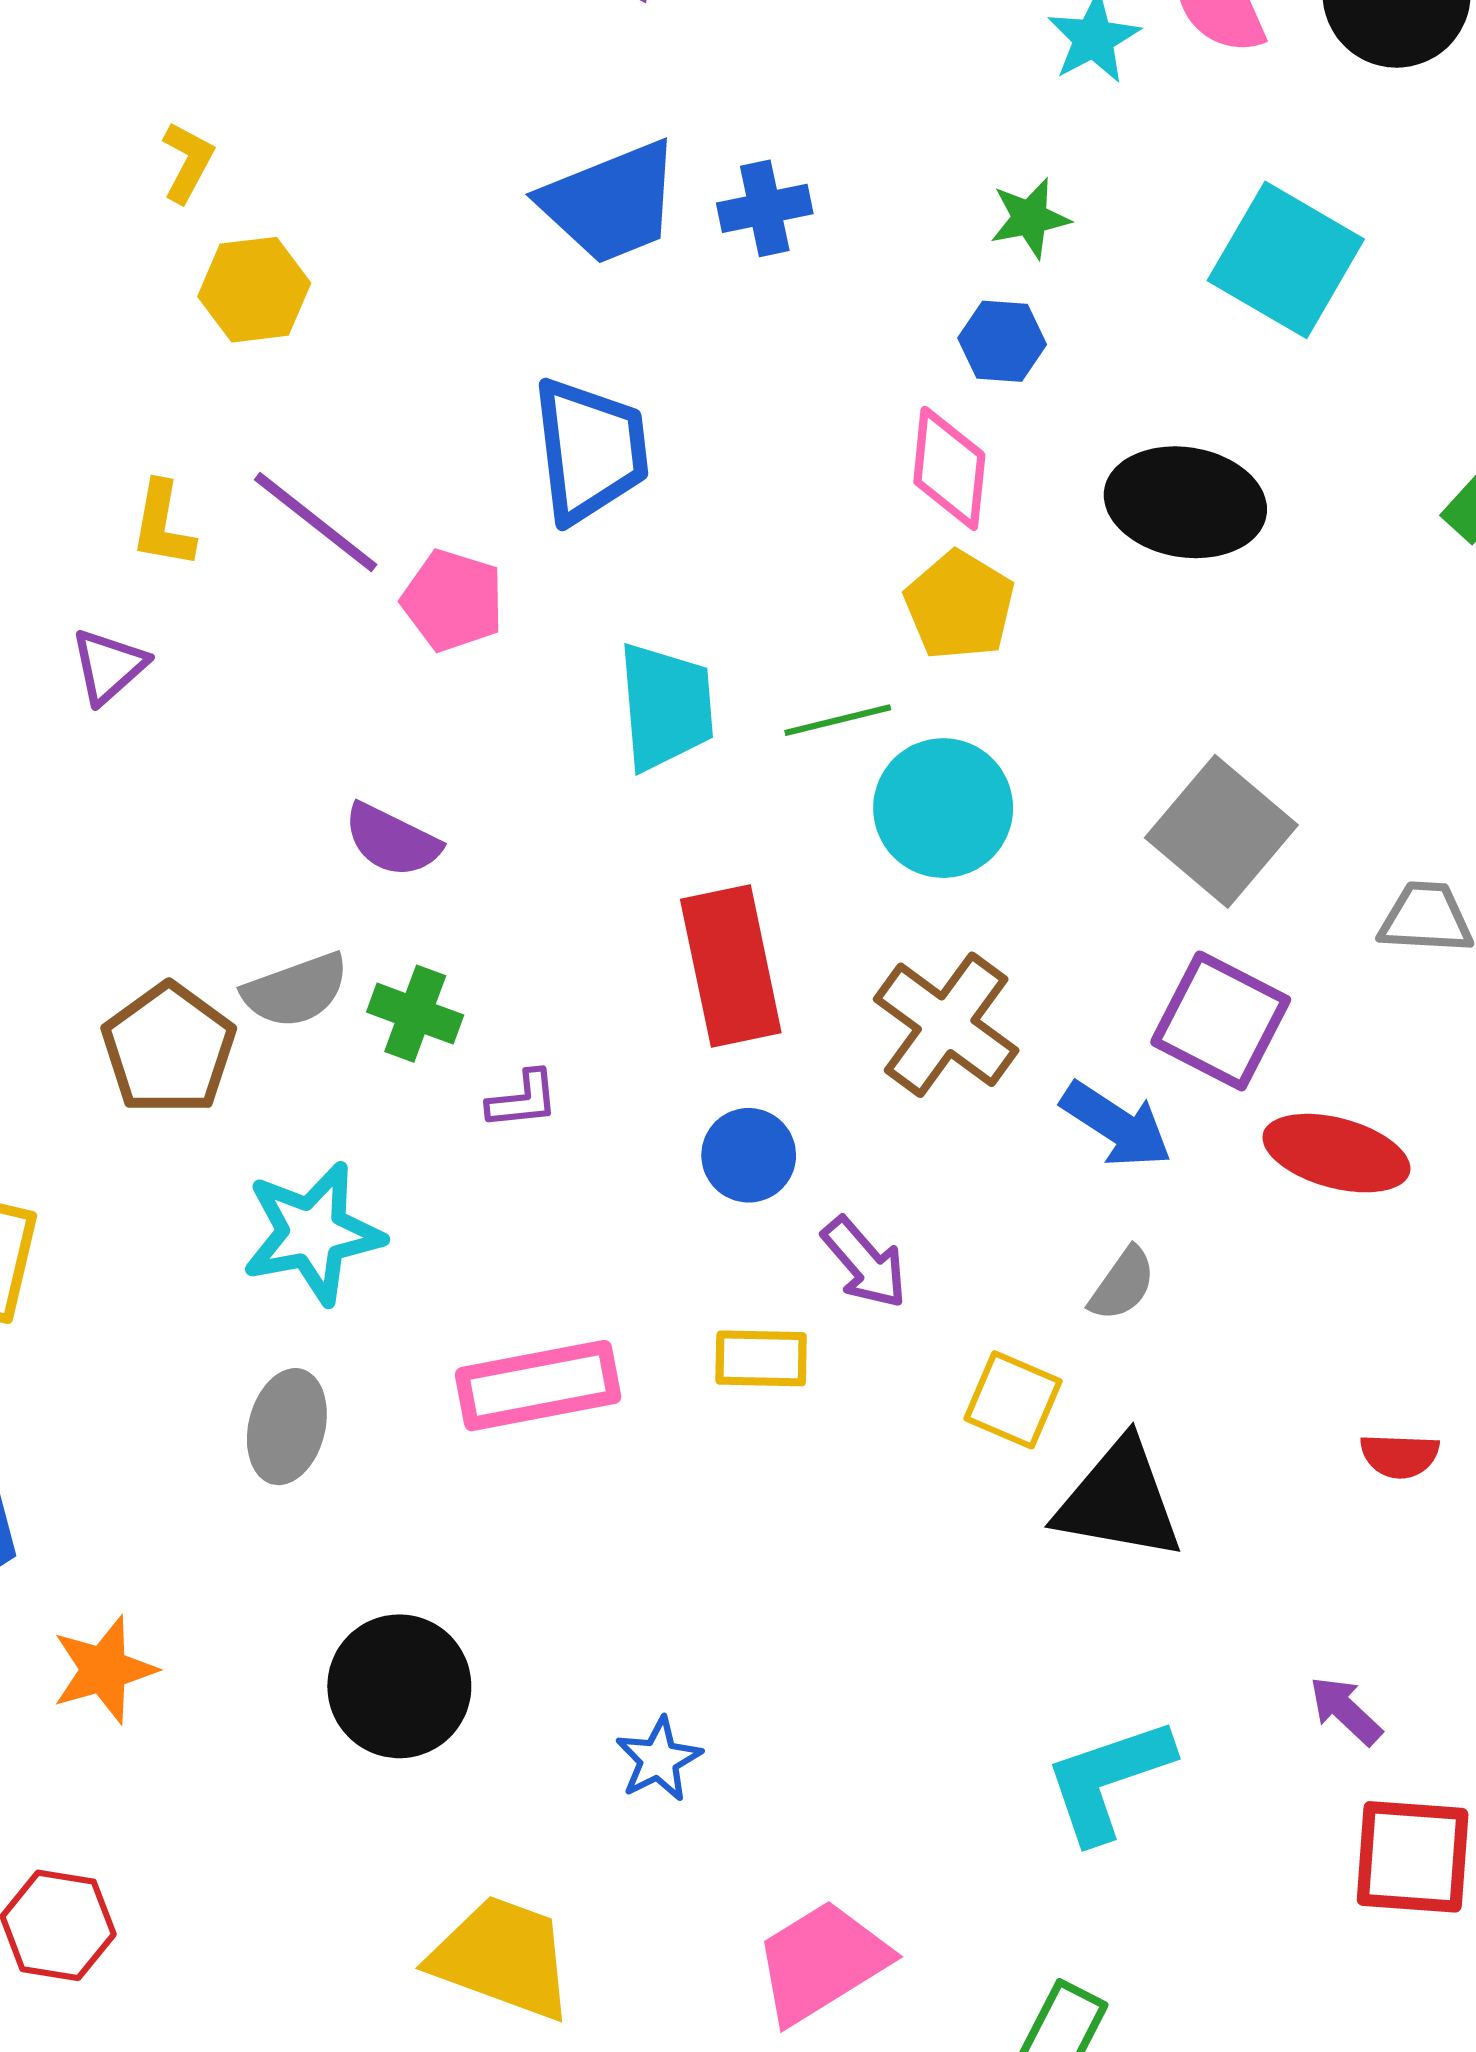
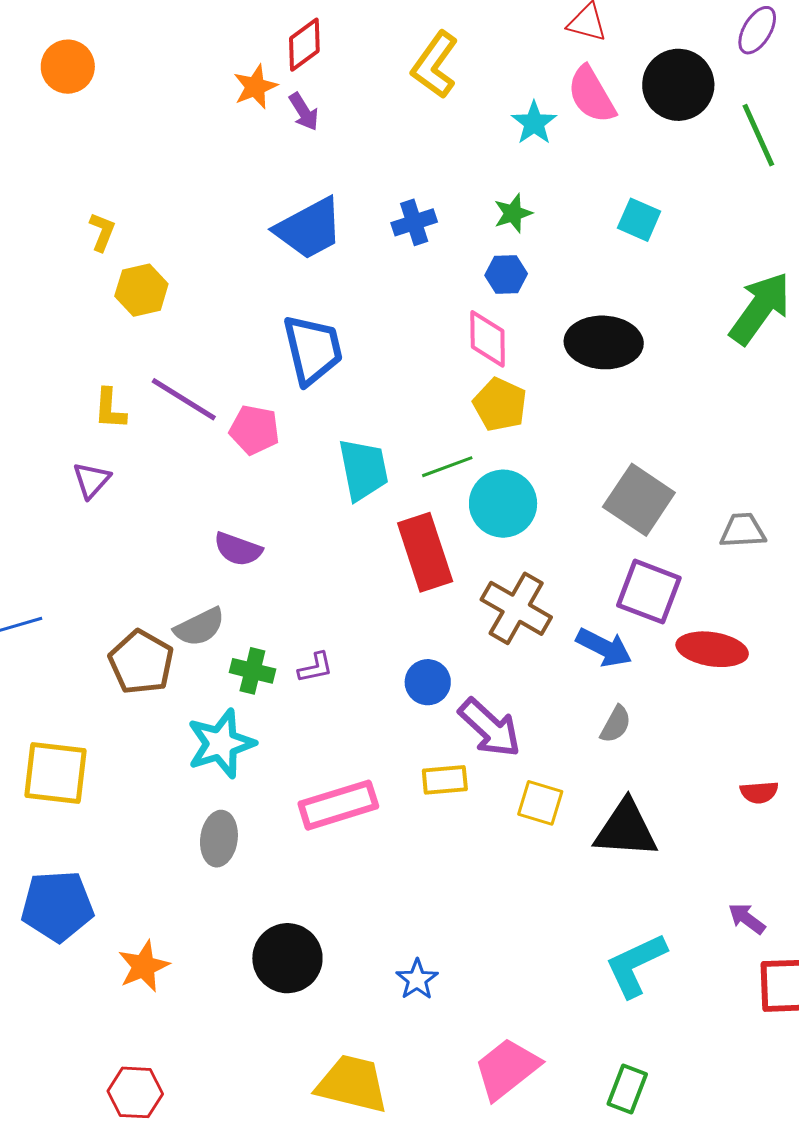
blue cross: (765, 208) -> (414, 222), moved
cyan square: (1286, 260) -> (639, 220), size x0.6
red rectangle: (731, 966) -> (425, 552), moved
green cross: (415, 1014) -> (252, 671), moved
purple arrow: (865, 1263) -> (490, 728), size x1.4
yellow square: (1013, 1400) -> (540, 803), moved

